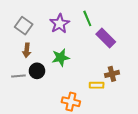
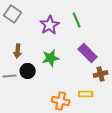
gray square: (24, 26) -> (13, 14), moved
purple rectangle: (106, 38) -> (88, 53), moved
yellow rectangle: (97, 85) -> (86, 94), moved

